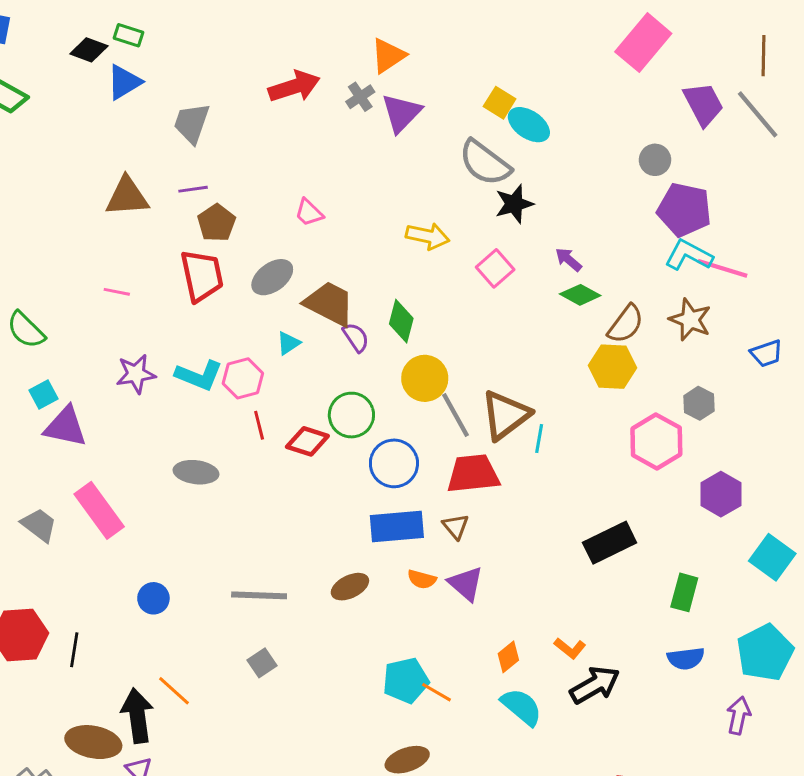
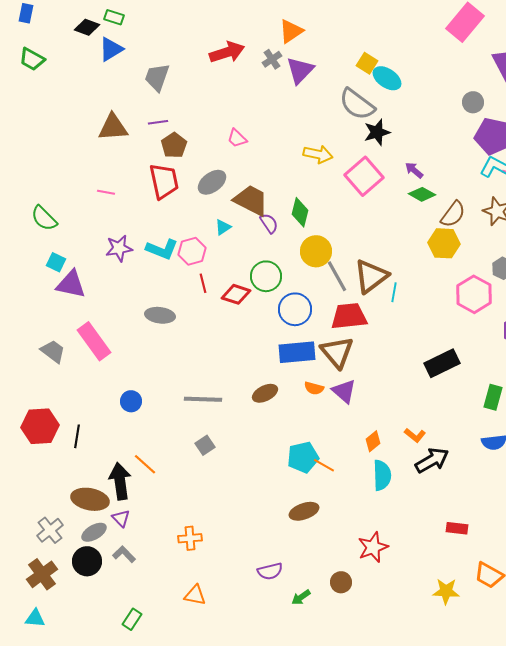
pink square: (495, 268) -> (364, 176), size x1.5
cyan square: (43, 394) -> (56, 262), turned -36
brown triangle: (456, 526) -> (337, 352), size x1.8
cyan semicircle: (522, 707) -> (382, 475), turned 48

